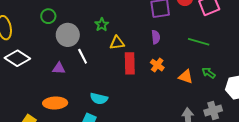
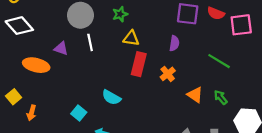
cyan semicircle: (99, 99) -> (111, 97), moved
orange ellipse: (55, 103) -> (36, 65), moved

